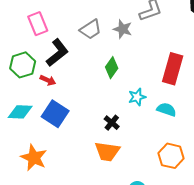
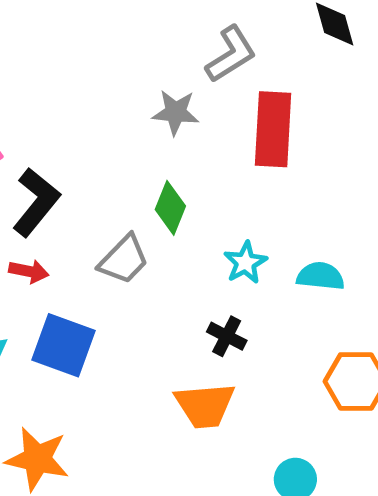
gray trapezoid: (91, 29) -> (124, 260), moved
red rectangle: (173, 69) -> (273, 129), moved
black cross: (112, 123) -> (227, 336), moved

